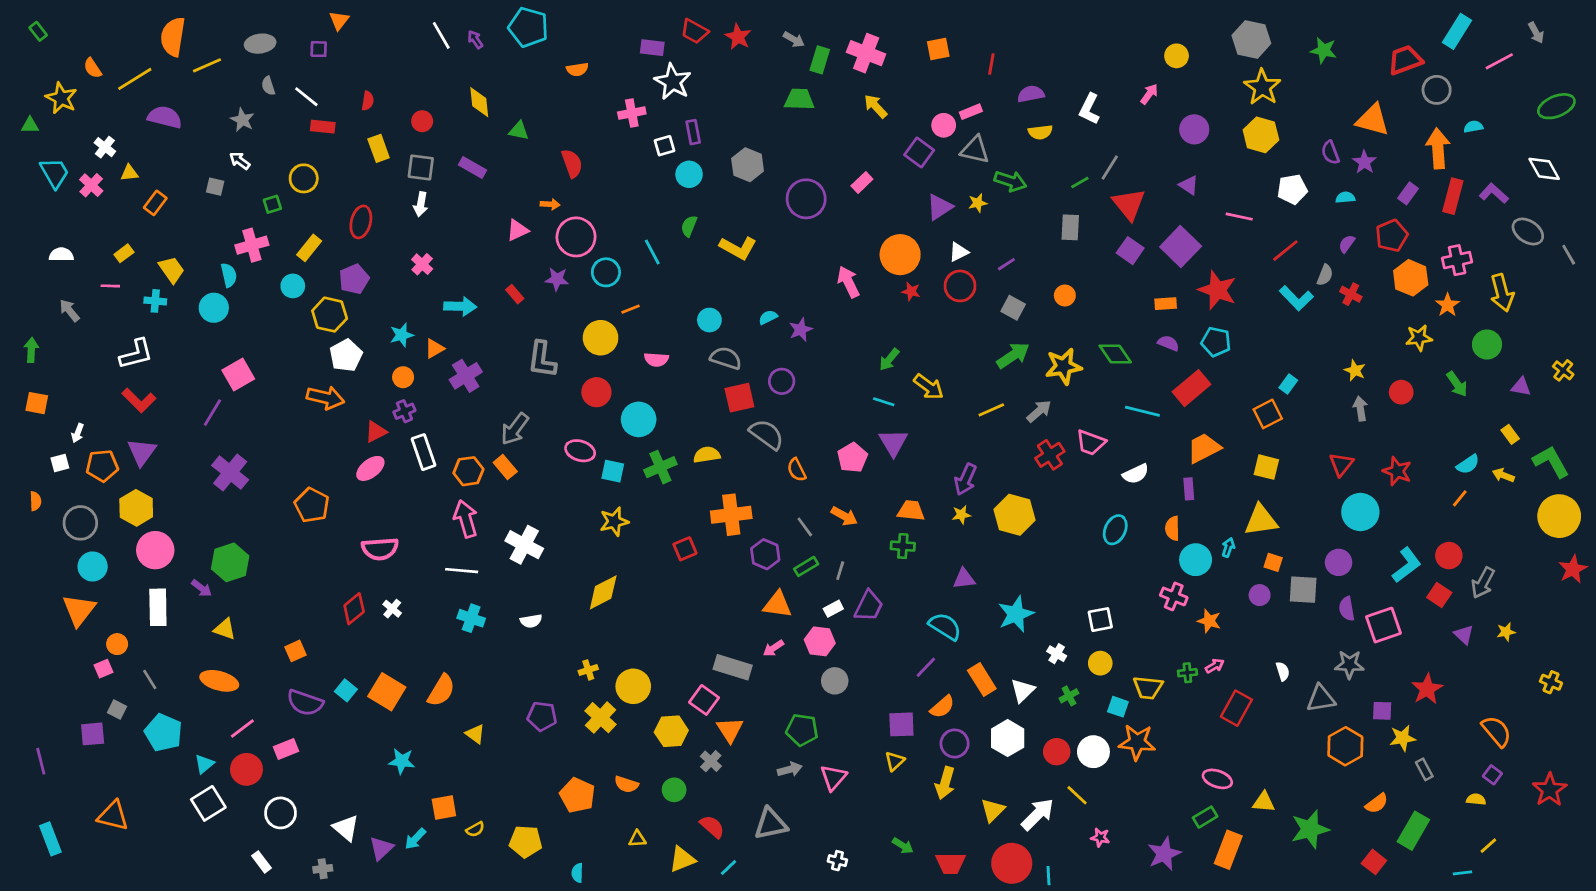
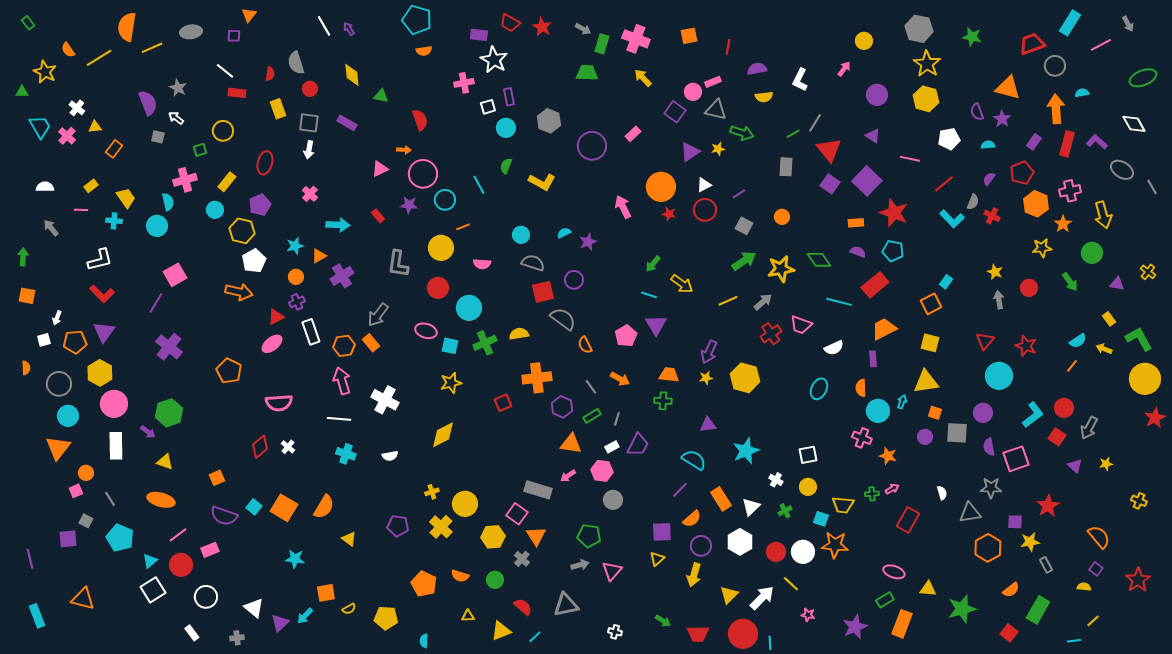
cyan pentagon: (528, 27) -> (417, 20), moved
gray semicircle: (268, 86) -> (296, 63), moved, size x1.6
purple semicircle: (165, 117) -> (148, 103), moved, turned 55

